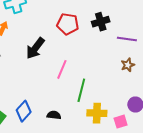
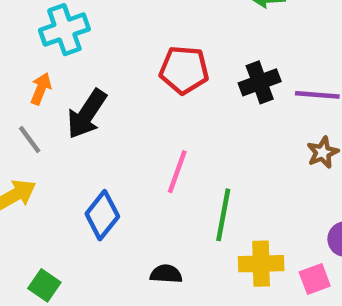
black cross: (101, 22) -> (260, 82), moved
black arrow: (35, 48) -> (87, 114), moved
blue diamond: (24, 111) -> (102, 215), moved

